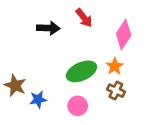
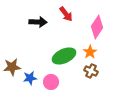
brown star: (15, 85) -> (12, 67), turned -30
pink circle: (78, 106) -> (51, 82), moved

